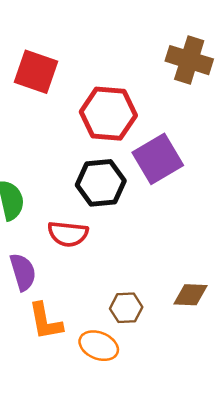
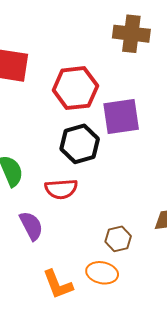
purple square: (158, 159) -> (121, 116), turned 33
orange L-shape: (45, 321) -> (58, 284), moved

